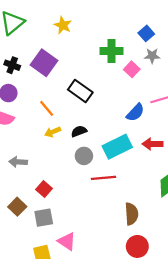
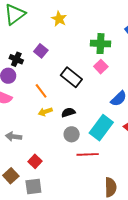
purple square: (44, 63) -> (41, 51), size x0.6
black cross: (12, 65) -> (16, 59), moved
pink square: (132, 69) -> (101, 67), moved
cyan rectangle: (117, 147) -> (101, 128), turned -30

